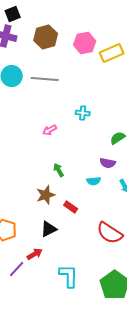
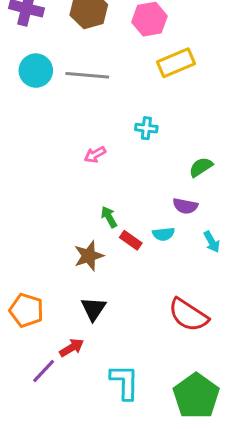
yellow rectangle: (112, 53) -> (176, 63), moved
red rectangle: (71, 207) -> (131, 240), moved
black triangle: (49, 229) -> (93, 309), turned -30

